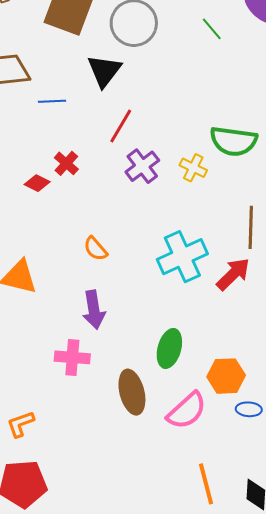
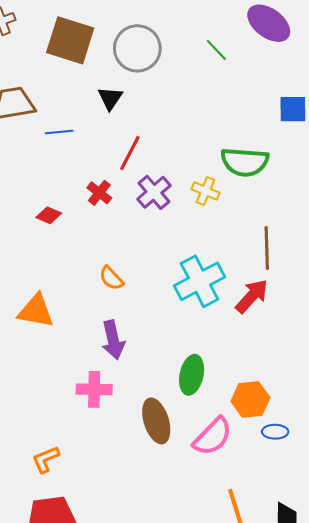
black triangle: (104, 71) -> (110, 98), size x0.7
red cross: (66, 163) -> (99, 193), moved

